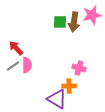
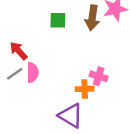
green square: (60, 22) -> (58, 20), moved
orange cross: (69, 86) -> (85, 89), moved

